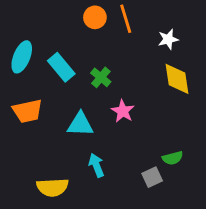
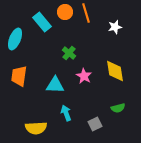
cyan rectangle: (61, 67) -> (42, 22), moved
yellow diamond: (177, 79) -> (115, 71), moved
orange trapezoid: (28, 111) -> (19, 76), turned 110
gray square: (152, 177) -> (95, 124), moved

